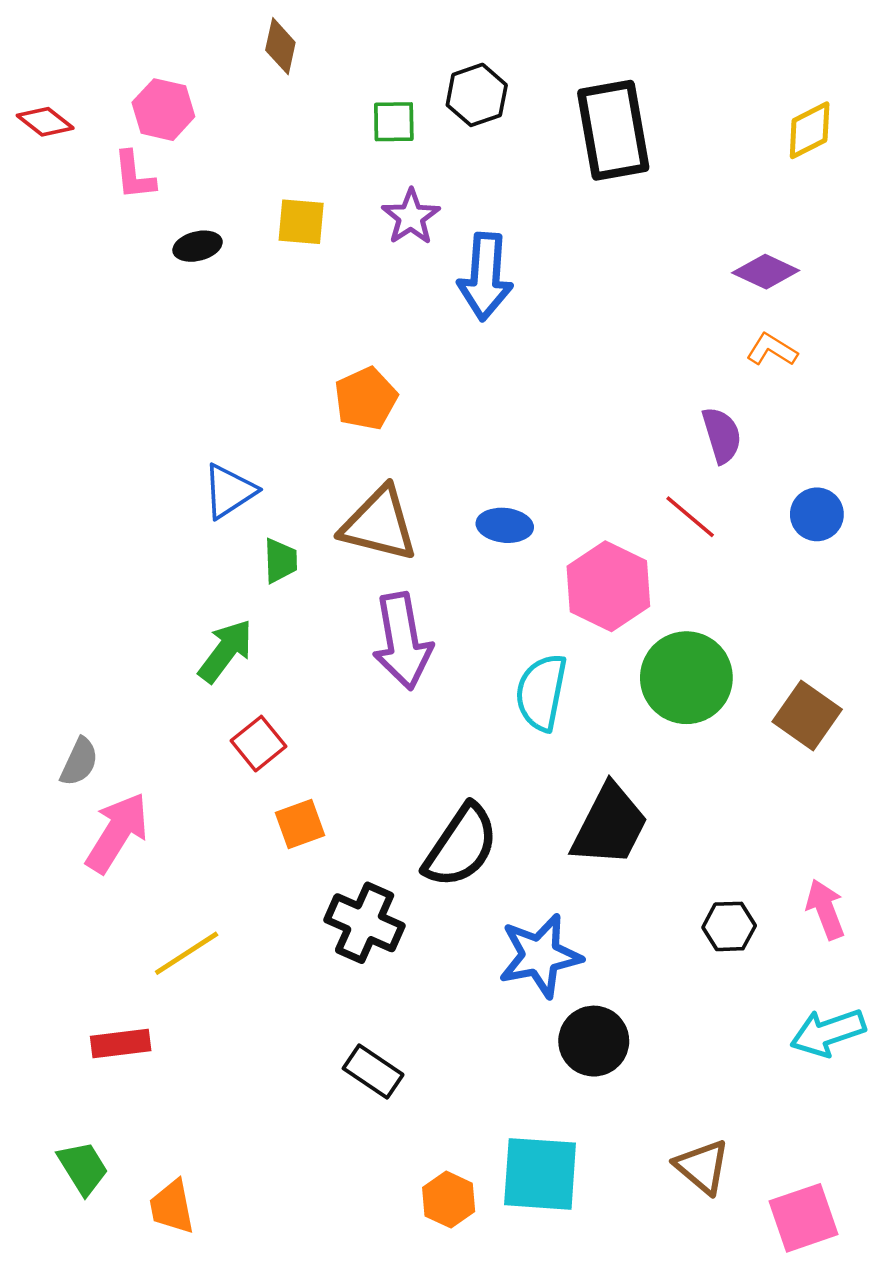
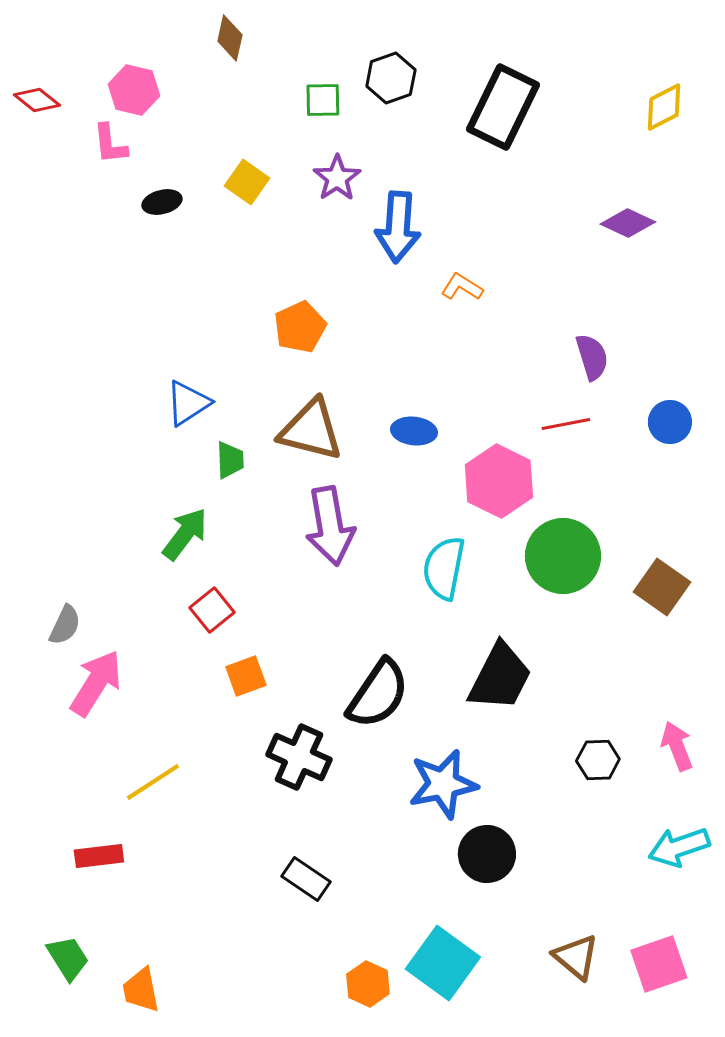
black rectangle: (613, 130) -> (503, 107), turned 36
yellow square: (301, 222) -> (247, 182), turned 30
orange L-shape: (772, 350) -> (462, 287), moved
red line: (690, 517) -> (566, 424), turned -51
cyan square: (540, 1174) -> (443, 963), turned 32
pink square: (803, 1218) -> (659, 964), moved

